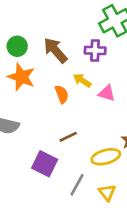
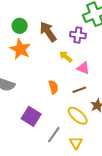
orange semicircle: (62, 94) -> (53, 87), moved
brown line: (68, 137) -> (79, 90), moved
yellow ellipse: (106, 157) -> (78, 116), turned 50

